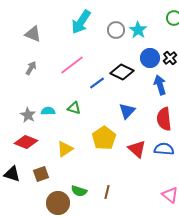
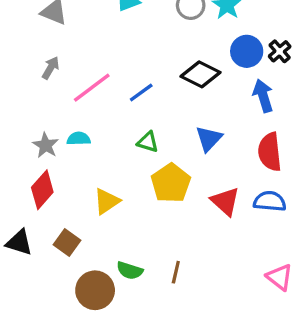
pink line: (72, 65) -> (92, 88), moved
blue line: (97, 83) -> (141, 93), moved
green triangle: (74, 108) -> (148, 142), moved
red diamond: (26, 142) -> (42, 190), turned -70
brown square: (41, 174) -> (67, 242), turned -35

